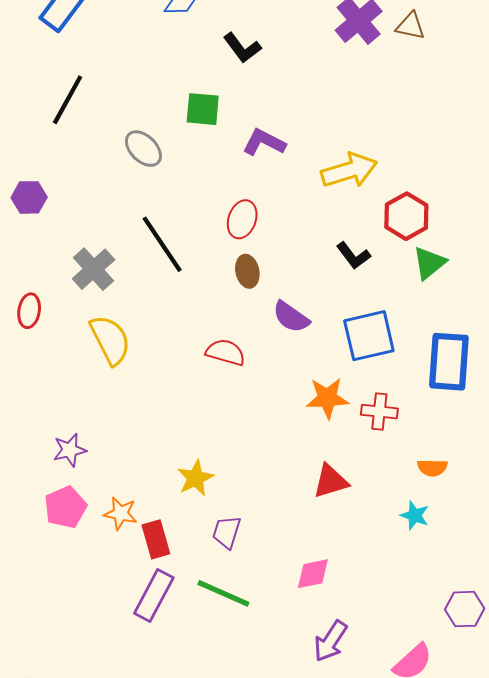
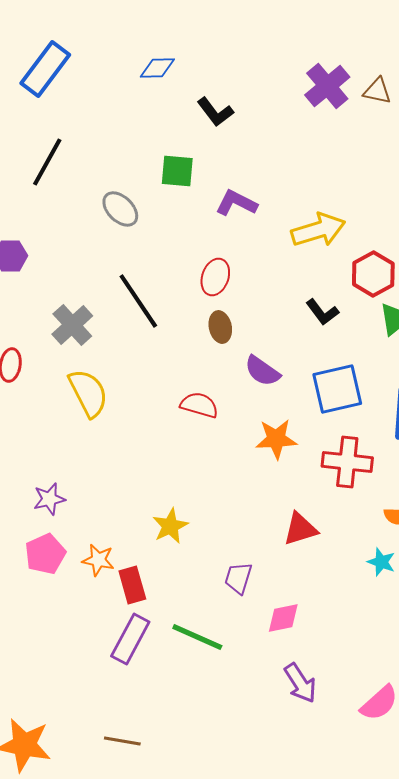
orange star: (327, 398) -> (276, 439), moved
red cross: (379, 412) -> (347, 462), size x1.4
purple trapezoid: (227, 532) -> (238, 578), moved
purple arrow: (331, 641) -> (300, 683), turned -66

